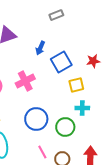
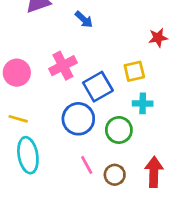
blue arrow: (40, 48) -> (84, 19), turned -72
blue square: (61, 62) -> (98, 87), moved

